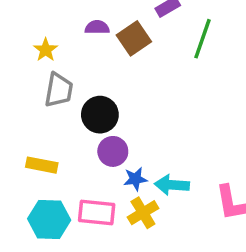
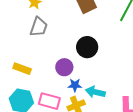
black circle: (100, 115) -> (87, 47), moved

